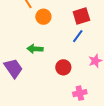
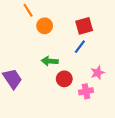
green arrow: (35, 49) -> (50, 61), moved
pink cross: (80, 93) -> (86, 91), moved

